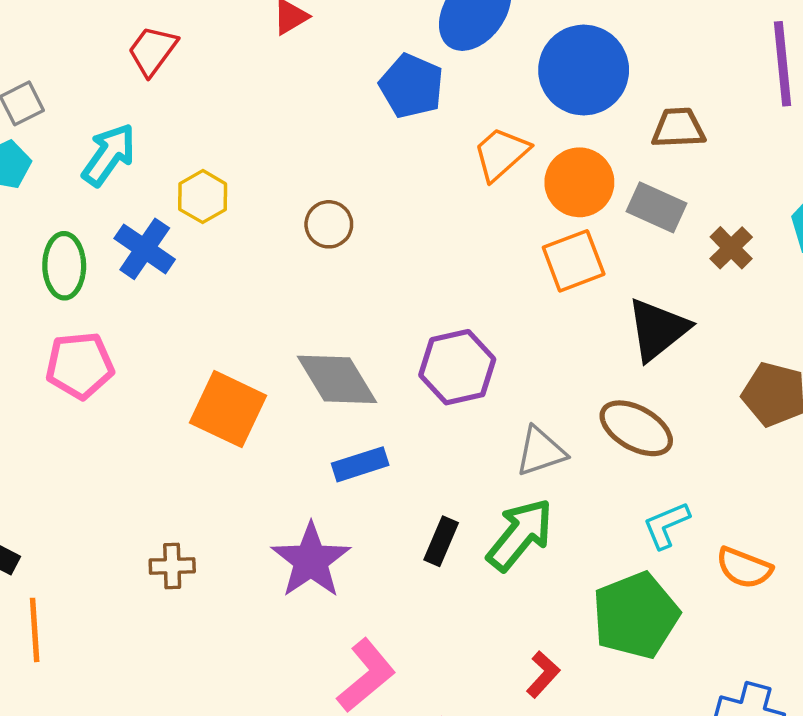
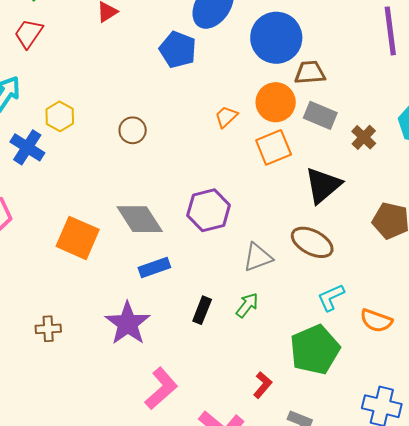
brown trapezoid: (678, 128) -> (310, 73), moved
orange trapezoid: (501, 154) -> (226, 117), moved, size x0.7
green arrow: (520, 535) -> (247, 305), size x0.6

